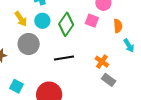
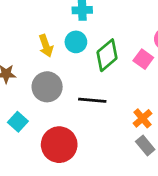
yellow arrow: (21, 19) -> (46, 46), moved
gray circle: (29, 44) -> (47, 87), moved

